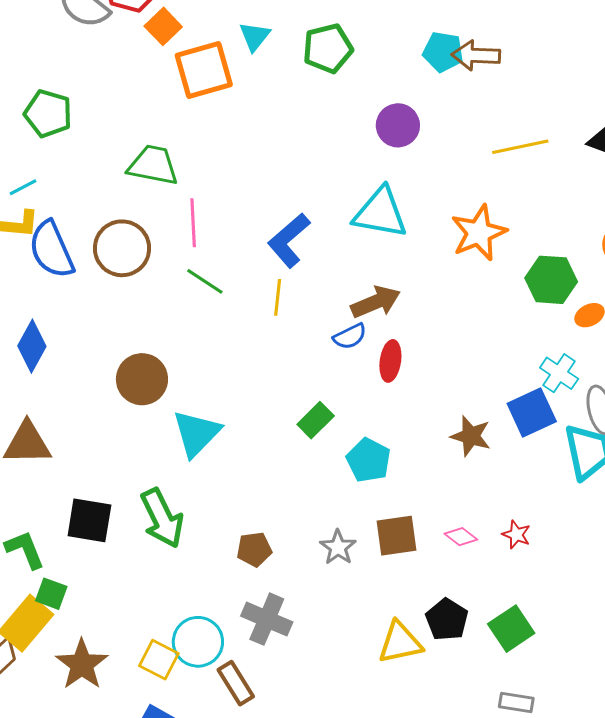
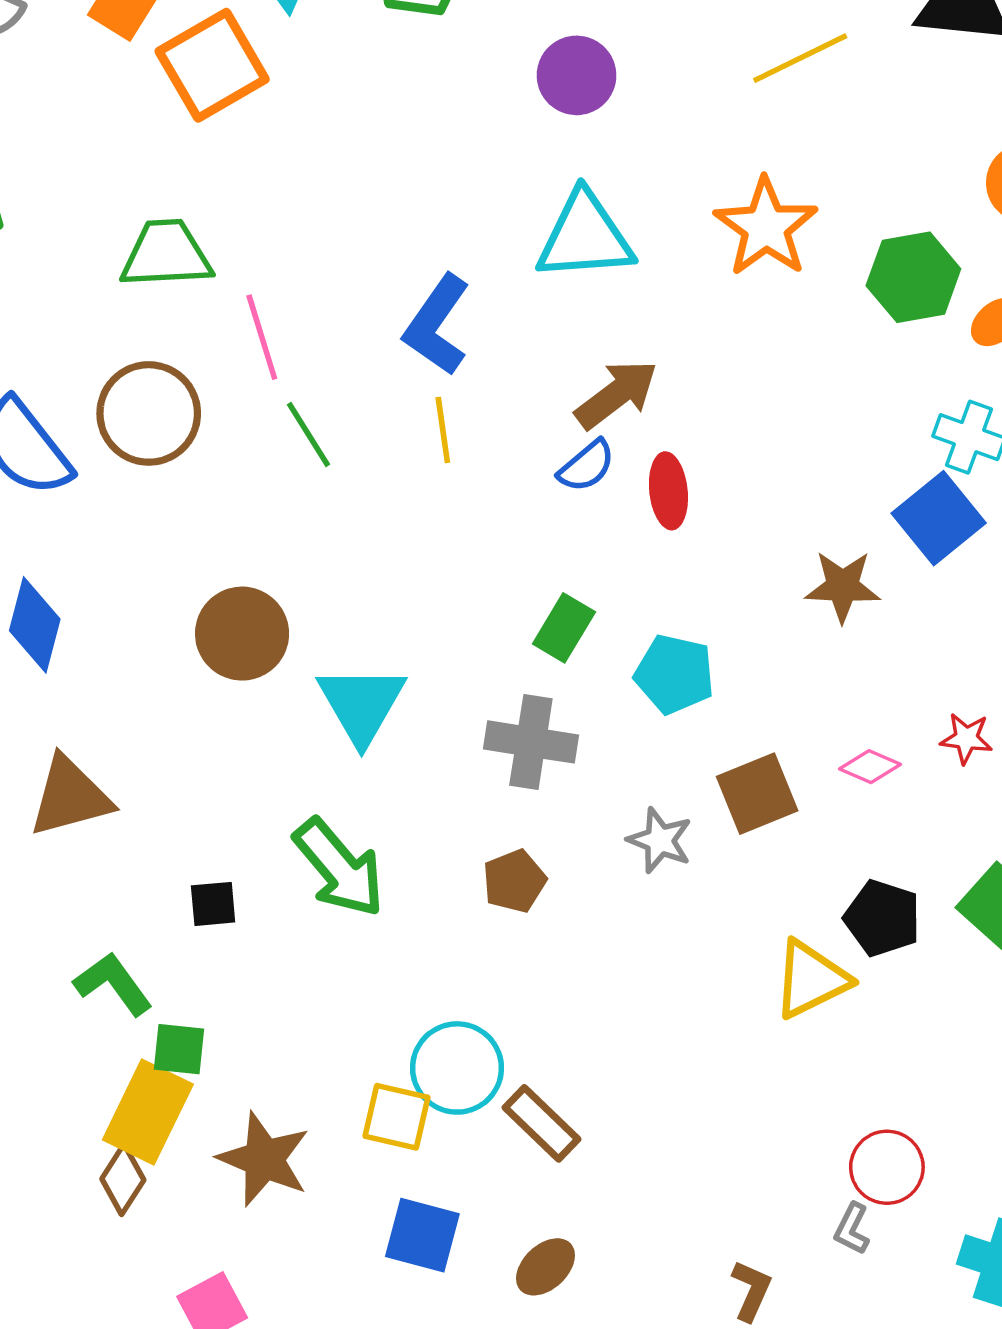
green line: (205, 281) -> (309, 434), turned 39
black square: (89, 520) -> (213, 904), size x0.6
gray cross: (267, 619) -> (531, 742), moved

